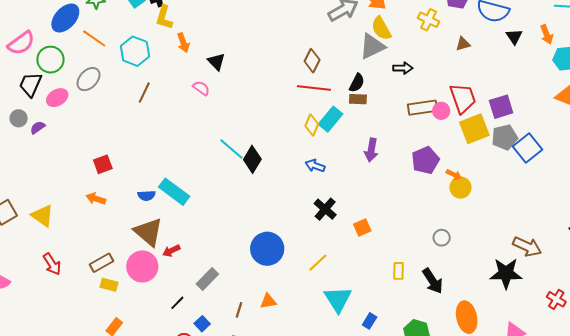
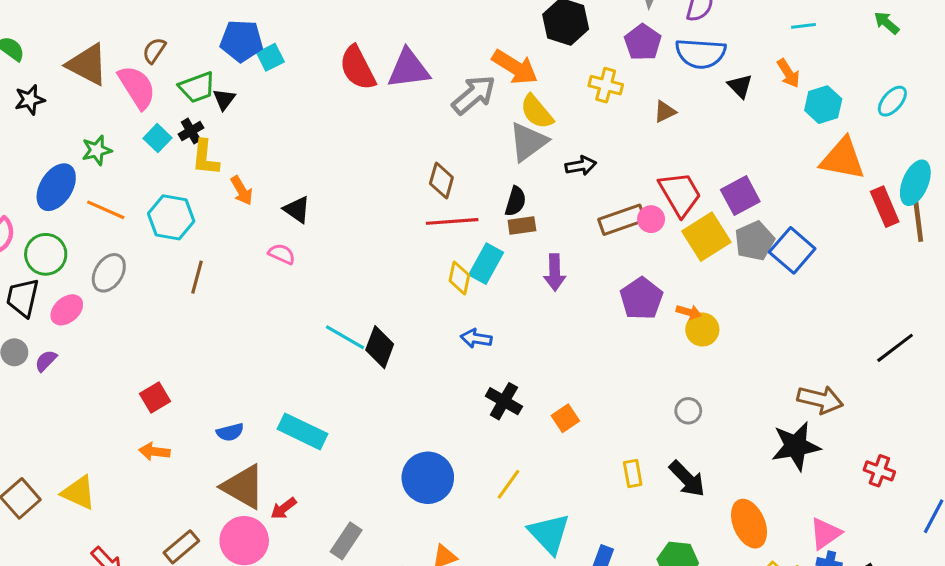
purple arrow: (371, 150) -> (555, 272), moved
cyan rectangle: (174, 192) -> (303, 431), moved

